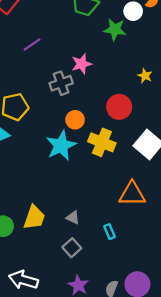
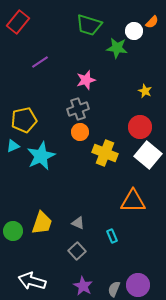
gray cross: (61, 83) -> (78, 109), moved
red circle: (119, 107) -> (140, 127), moved
cyan star: (61, 146) -> (41, 156), moved

